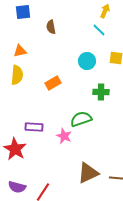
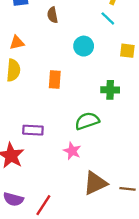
cyan circle: (87, 61) -> (84, 46), moved
orange rectangle: (53, 83) -> (55, 79), turned -56
pink star: (64, 136) -> (72, 151), moved

